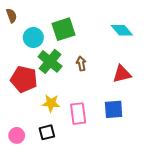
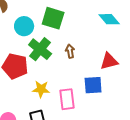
green square: (64, 29) -> (53, 18), turned 35
blue square: (114, 109) -> (93, 85), moved

